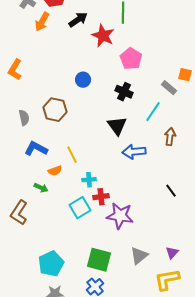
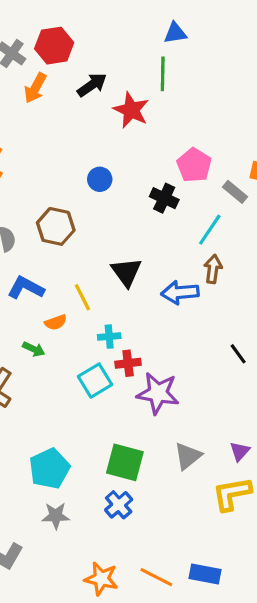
pink pentagon: (131, 59) -> (194, 165), moved
black triangle: (117, 126) -> (126, 272), moved
brown arrow: (170, 137) -> (213, 269), moved

